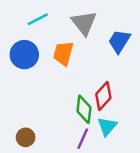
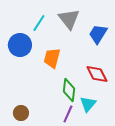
cyan line: (38, 19) -> (39, 23), moved, turned -30
orange trapezoid: (63, 53) -> (52, 58), moved
red diamond: (103, 96) -> (97, 74), moved, turned -70

